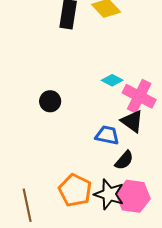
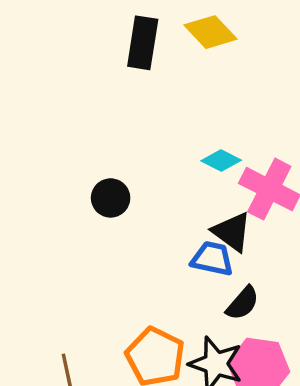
black triangle: (132, 121) -> (232, 232), moved

